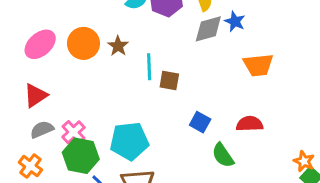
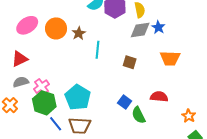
brown square: (169, 80) -> (130, 62), moved
blue square: (200, 122) -> (125, 102), moved
cyan pentagon: (129, 141) -> (78, 97), turned 30
orange star: (304, 161) -> (189, 116), moved

